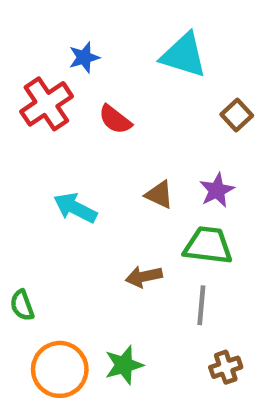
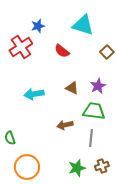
red semicircle: (115, 119) -> (62, 51), moved
cyan arrow: (75, 208) -> (34, 94), turned -36
green star: (124, 365) -> (77, 168), moved

